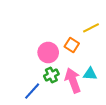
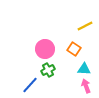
orange square: (72, 45) -> (74, 49), moved
pink arrow: (73, 80) -> (86, 86), moved, size x0.6

